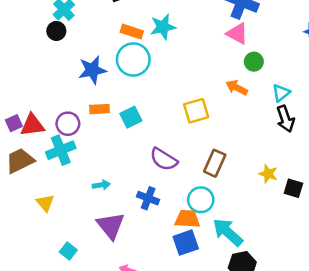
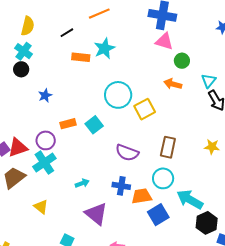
cyan circle: (133, 59) -> (118, 95), moved
blue star: (92, 70) -> (45, 95), moved, size x0.6
orange trapezoid: (187, 219) -> (142, 196), moved

